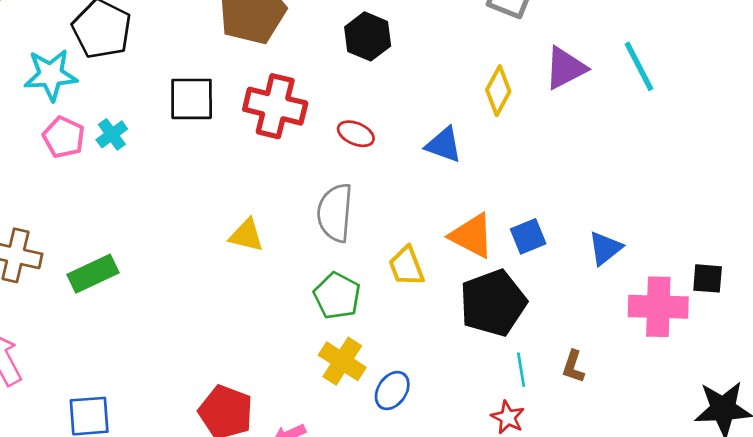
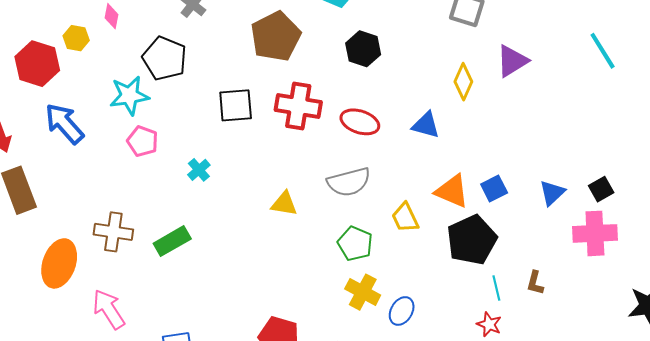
cyan line: (639, 66) -> (603, 51), moved
cyan cross: (112, 134) -> (199, 170), moved
red ellipse: (356, 134) -> (360, 122), size x1.4
gray semicircle: (335, 213) -> (349, 182), turned -105
black square: (708, 278) -> (601, 189), moved, turned -30

